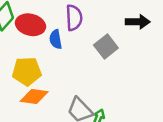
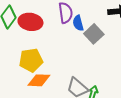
blue semicircle: (56, 39) -> (78, 23), moved

